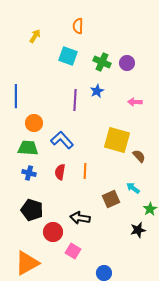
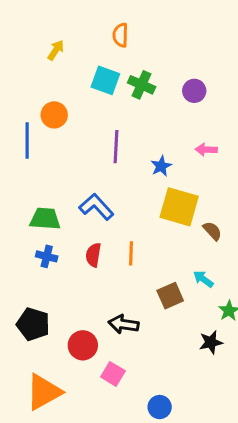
green cross: (102, 62) -> (142, 85), moved
blue star: (97, 91) -> (161, 166), moved
orange circle: (34, 123) -> (54, 115), moved
black pentagon: (32, 210) -> (33, 324), moved

